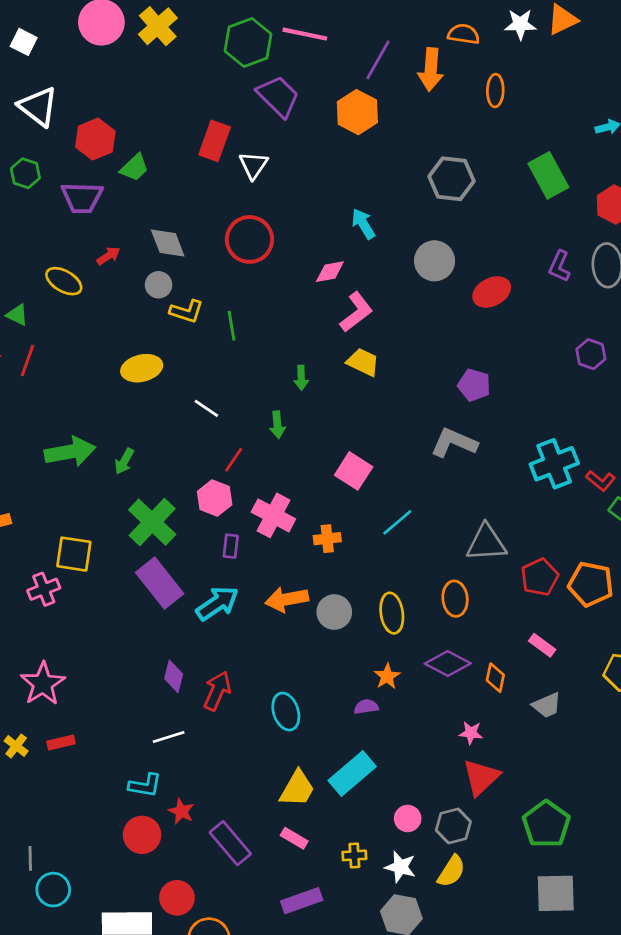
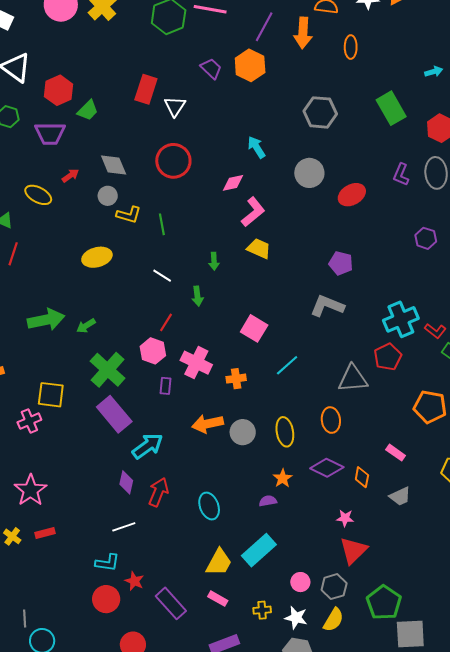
purple trapezoid: (278, 96) -> (211, 68), moved, size x0.7
white line: (206, 408) -> (162, 276), moved
green arrow: (124, 461) -> (86, 326), turned 30
red pentagon: (540, 577) -> (388, 357), moved
cyan arrow: (217, 603) -> (148, 446), moved
green pentagon: (546, 824) -> (384, 603), moved

